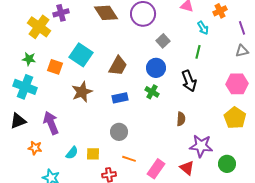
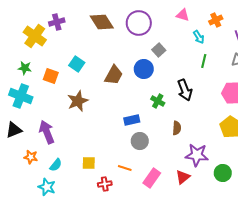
green line: (198, 52) -> (204, 61), moved
cyan square: (81, 55) -> (77, 64), size x0.7
blue circle: (156, 68) -> (144, 69), moved
green cross: (152, 92) -> (158, 101), moved
blue rectangle: (120, 98) -> (132, 120), moved
gray circle: (119, 132) -> (140, 141), moved
cyan semicircle: (72, 153) -> (56, 165), moved
red triangle: (187, 168) -> (183, 177), turned 42

